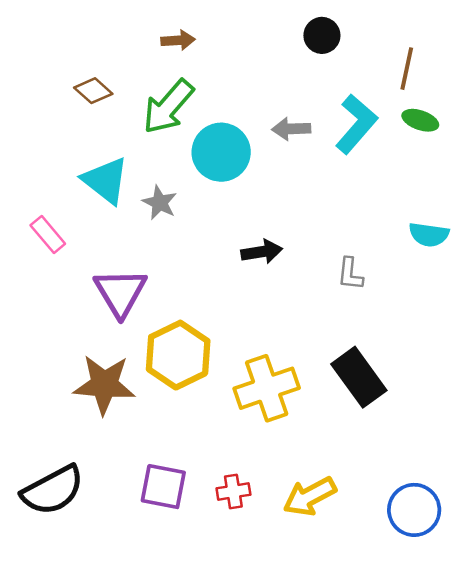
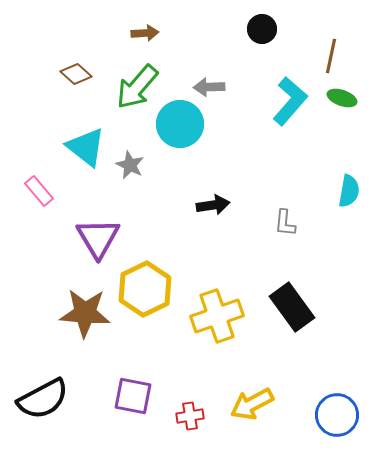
gray arrow: (291, 129) -> (209, 87), moved
cyan semicircle: (429, 235) -> (349, 191), turned -88
red cross: (233, 491) -> (190, 416), moved

